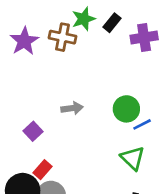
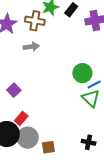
gray arrow: (72, 108) -> (31, 47), moved
green triangle: (133, 158) -> (91, 98), moved

